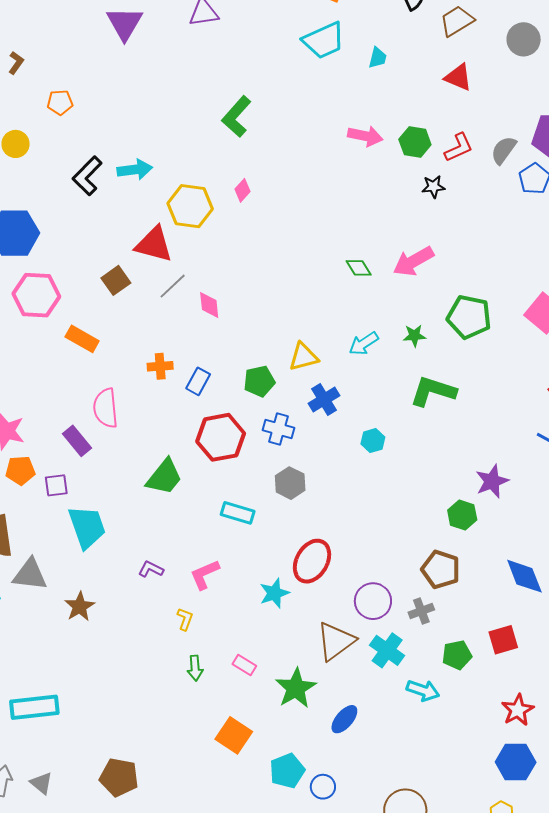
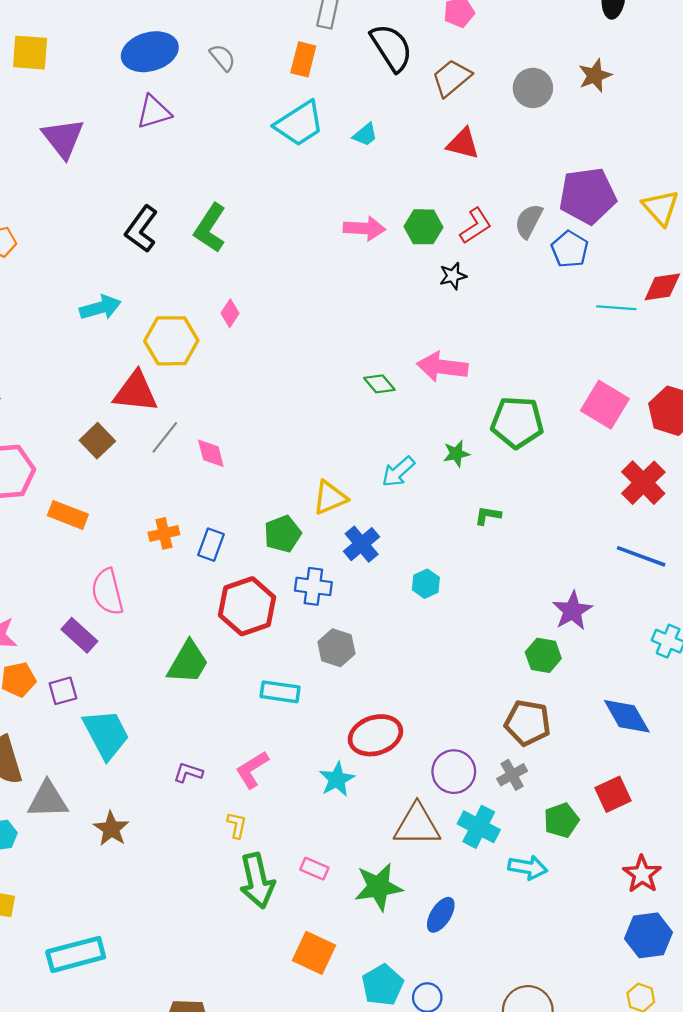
cyan trapezoid: (378, 58) -> (365, 135), turned 45
black L-shape: (87, 176) -> (141, 229), moved
pink arrow: (413, 261) -> (442, 367), turned 45
green L-shape: (433, 391) -> (488, 516), size x0.5
red ellipse: (312, 561) -> (375, 735), turned 51
brown triangle: (336, 641) -> (417, 825), turned 45
green arrow: (195, 668) -> (257, 881), size x1.8
green star: (296, 688) -> (378, 887), turned 30

